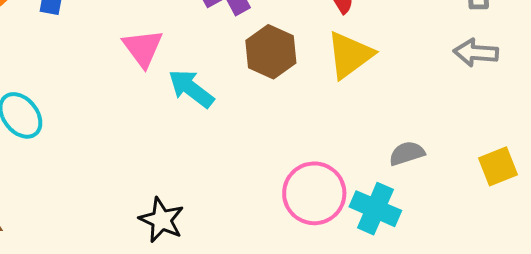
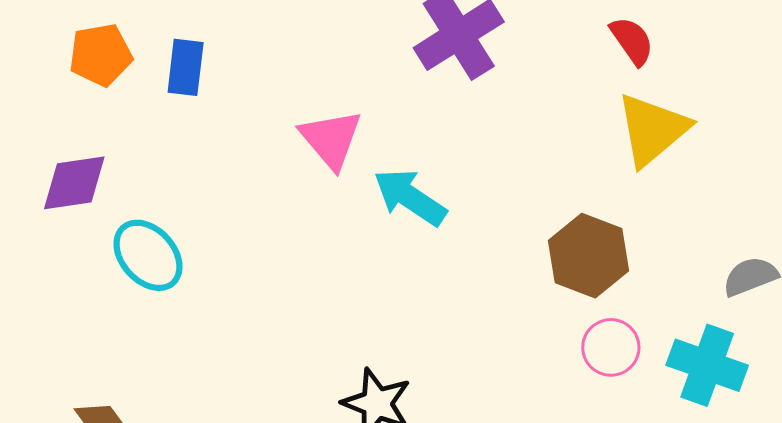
brown hexagon: (271, 52) -> (589, 256), moved
pink circle: (314, 193) -> (611, 347), size x0.6

